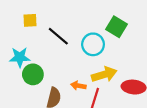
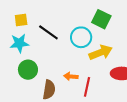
cyan star: (20, 57) -> (19, 43), moved
yellow arrow: (104, 74) -> (101, 52), moved

